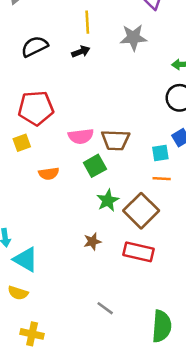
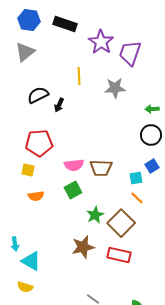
black arrow: (81, 52) -> (59, 105), moved, turned 136
yellow square: (22, 143) -> (28, 170), turned 32
green square: (95, 166) -> (73, 190), moved
orange semicircle: (49, 174) -> (36, 196), moved
orange line: (162, 179) -> (137, 198), turned 40
brown star: (92, 242) -> (83, 247), size x1.6

